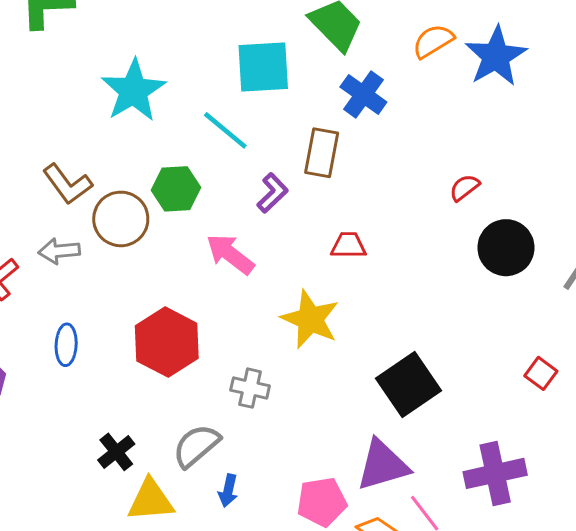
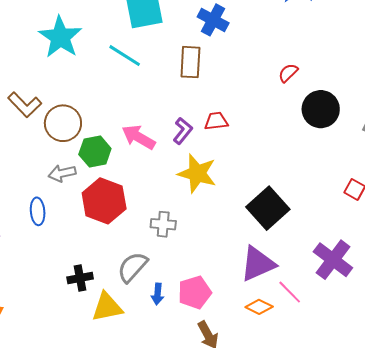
green hexagon: (176, 189) -> (95, 151), moved
purple L-shape: (272, 193) -> (183, 131), moved
gray arrow: (59, 251) -> (62, 173), moved
black cross: (116, 452) -> (80, 278), turned 35
purple cross: (495, 473) -> (333, 260), turned -33
pink pentagon: (322, 502) -> (195, 292), moved

